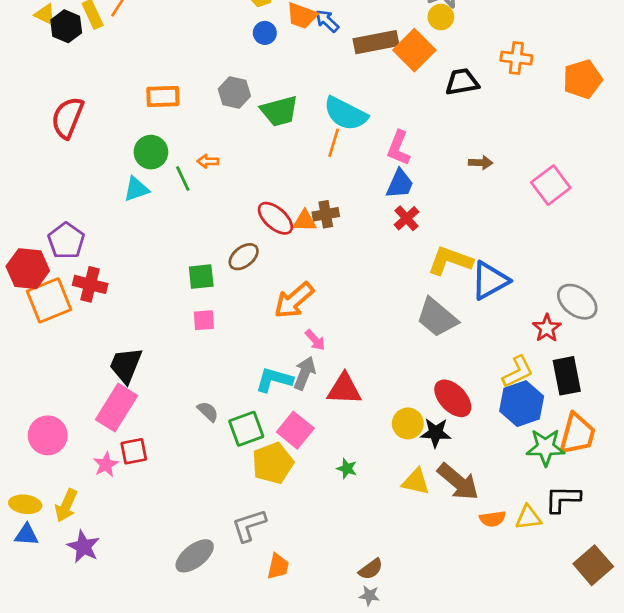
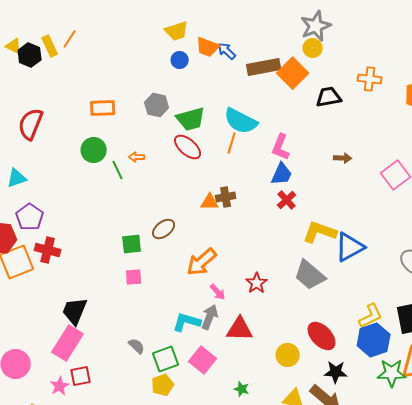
cyan triangle: (136, 189) -> (17, 178), moved
red ellipse: (275, 218) -> (188, 147), moved
red star: (547, 328) -> (257, 283), moved
black star: (436, 433) -> (336, 372), moved
yellow pentagon: (273, 463) -> (163, 385), moved, size x0.7

